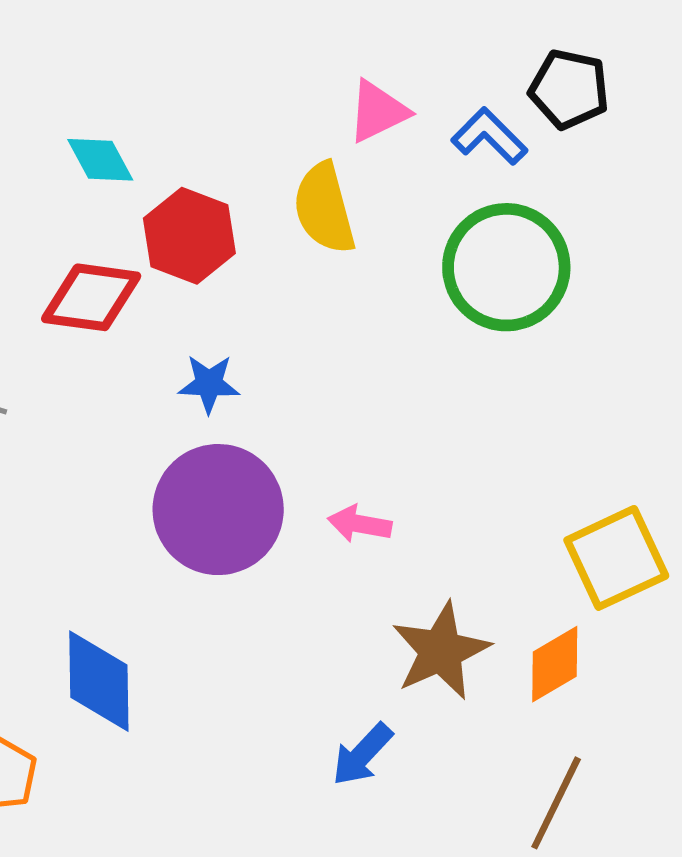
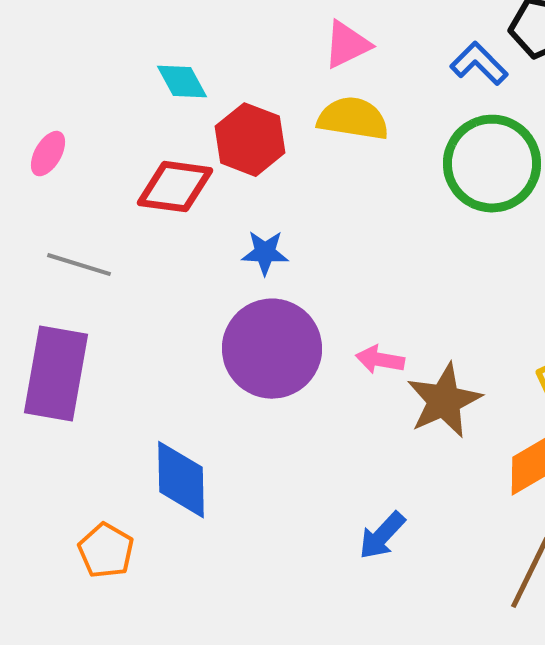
pink triangle: (378, 111) -> (347, 45), moved
yellow semicircle: (324, 208) -> (353, 119), turned 114
brown star: (441, 651) -> (444, 401), moved

